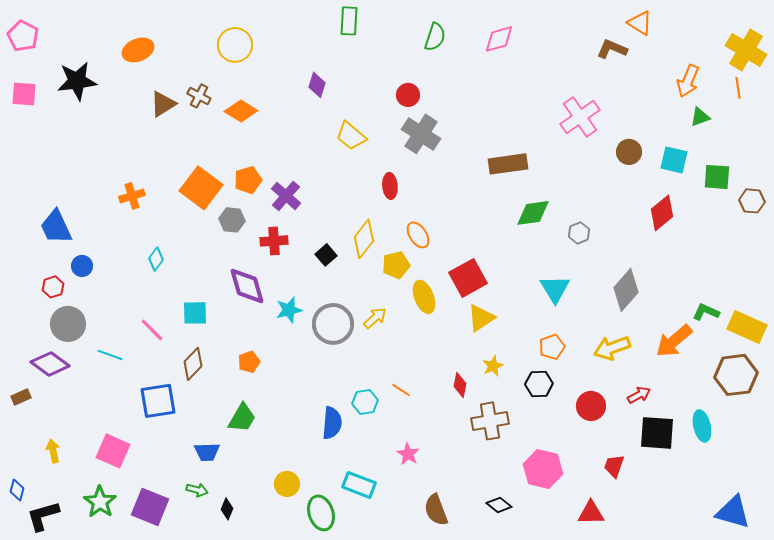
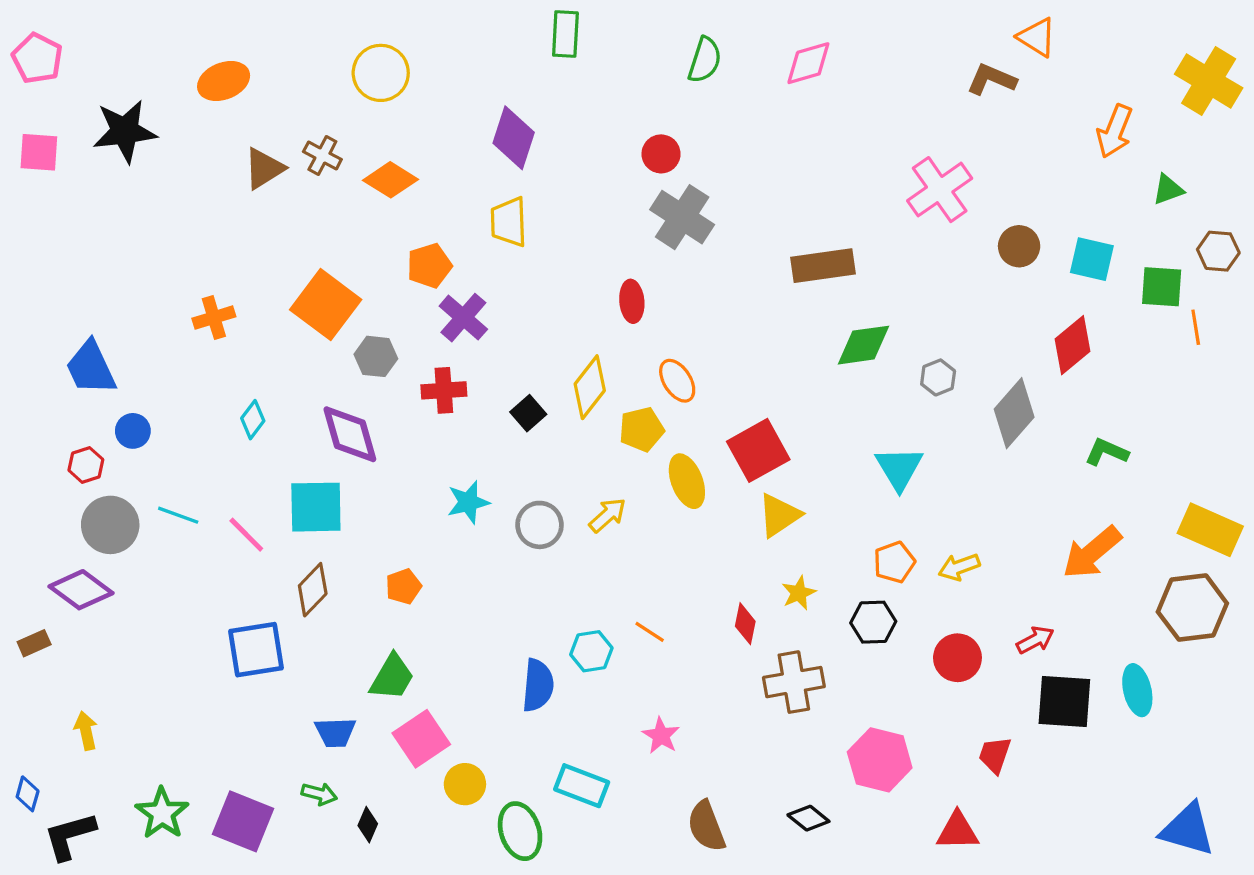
purple diamond: (317, 85) -> (514, 138), size x1.5
orange line: (738, 88) -> (1196, 327), moved
green triangle: (700, 117) -> (1168, 190), moved
yellow trapezoid: (351, 136) -> (509, 222), moved, turned 48
orange pentagon: (248, 180) -> (429, 266), moved
brown hexagon: (752, 201) -> (1218, 251), moved
purple diamond: (247, 286) -> (350, 434), moved
gray diamond: (626, 290) -> (1014, 413), moved
green L-shape: (706, 312) -> (1107, 452), moved
cyan square: (195, 313) -> (316, 507), size x1.4
gray circle: (333, 324) -> (539, 525), size x0.7
yellow arrow: (612, 348) -> (959, 567), moved, size x0.7
cyan line: (110, 355) -> (178, 515), moved
pink square: (113, 451) -> (421, 739), moved, turned 32

